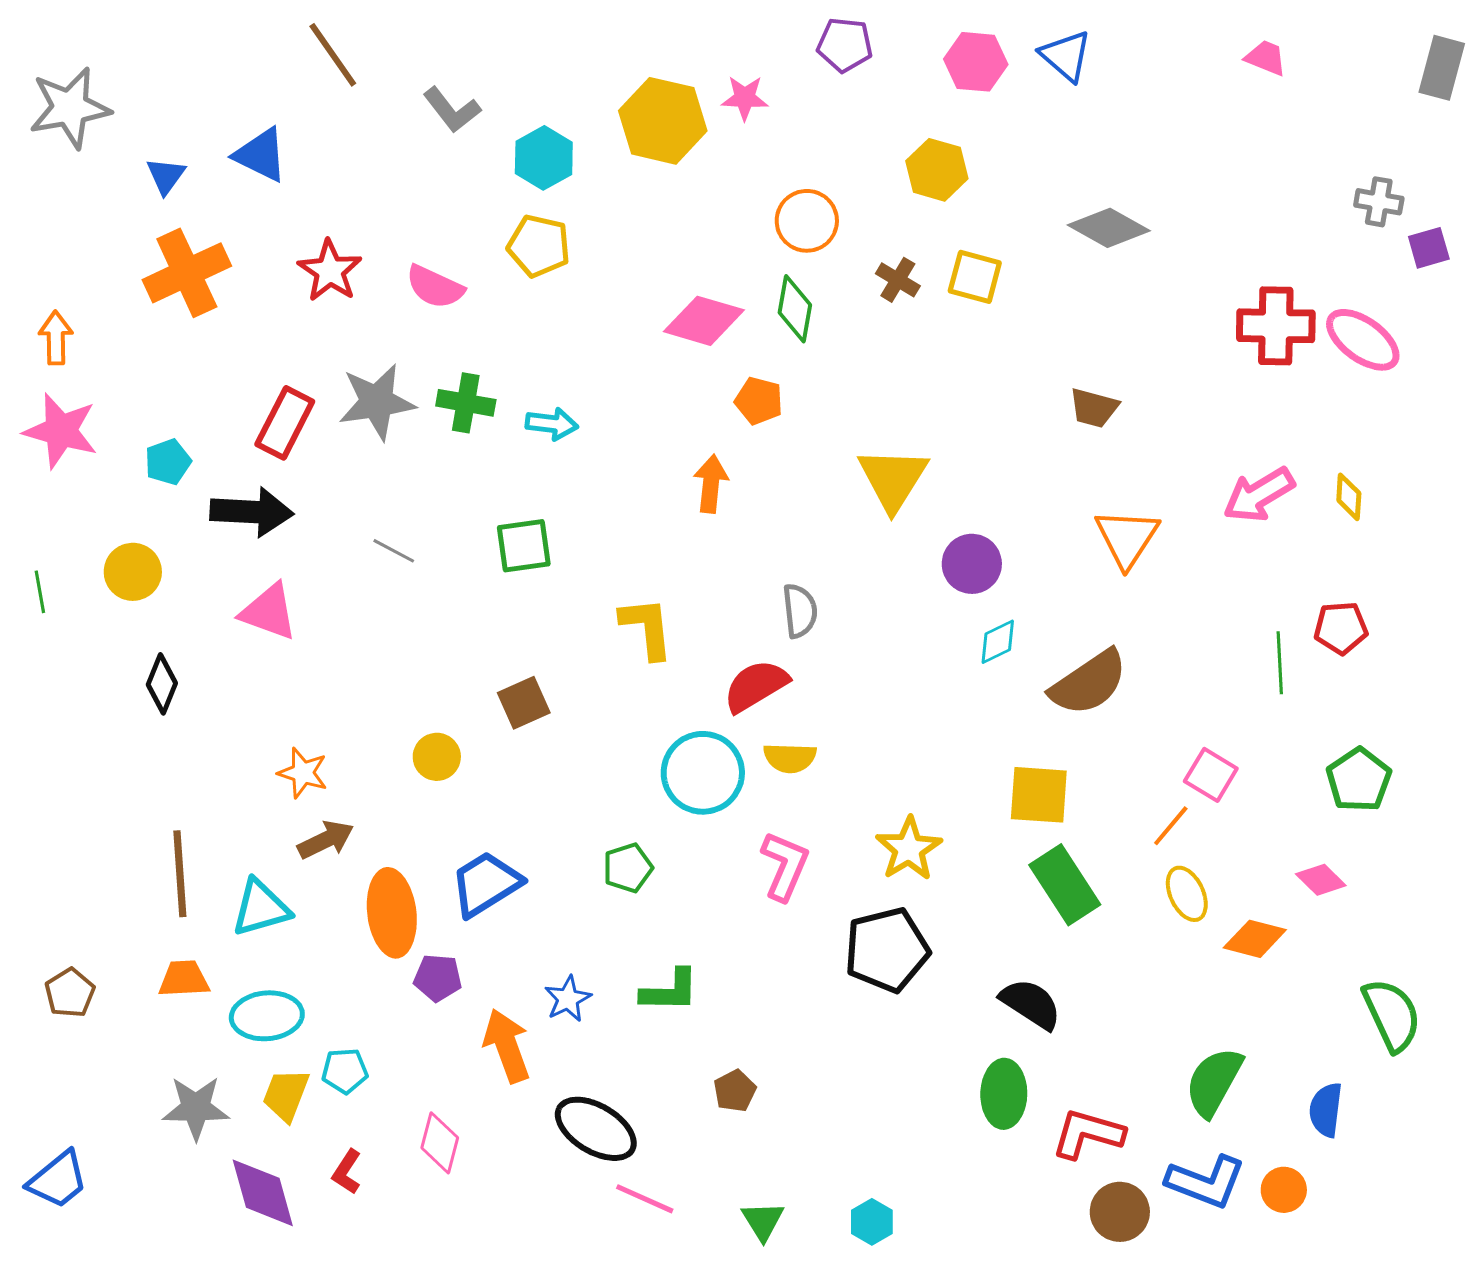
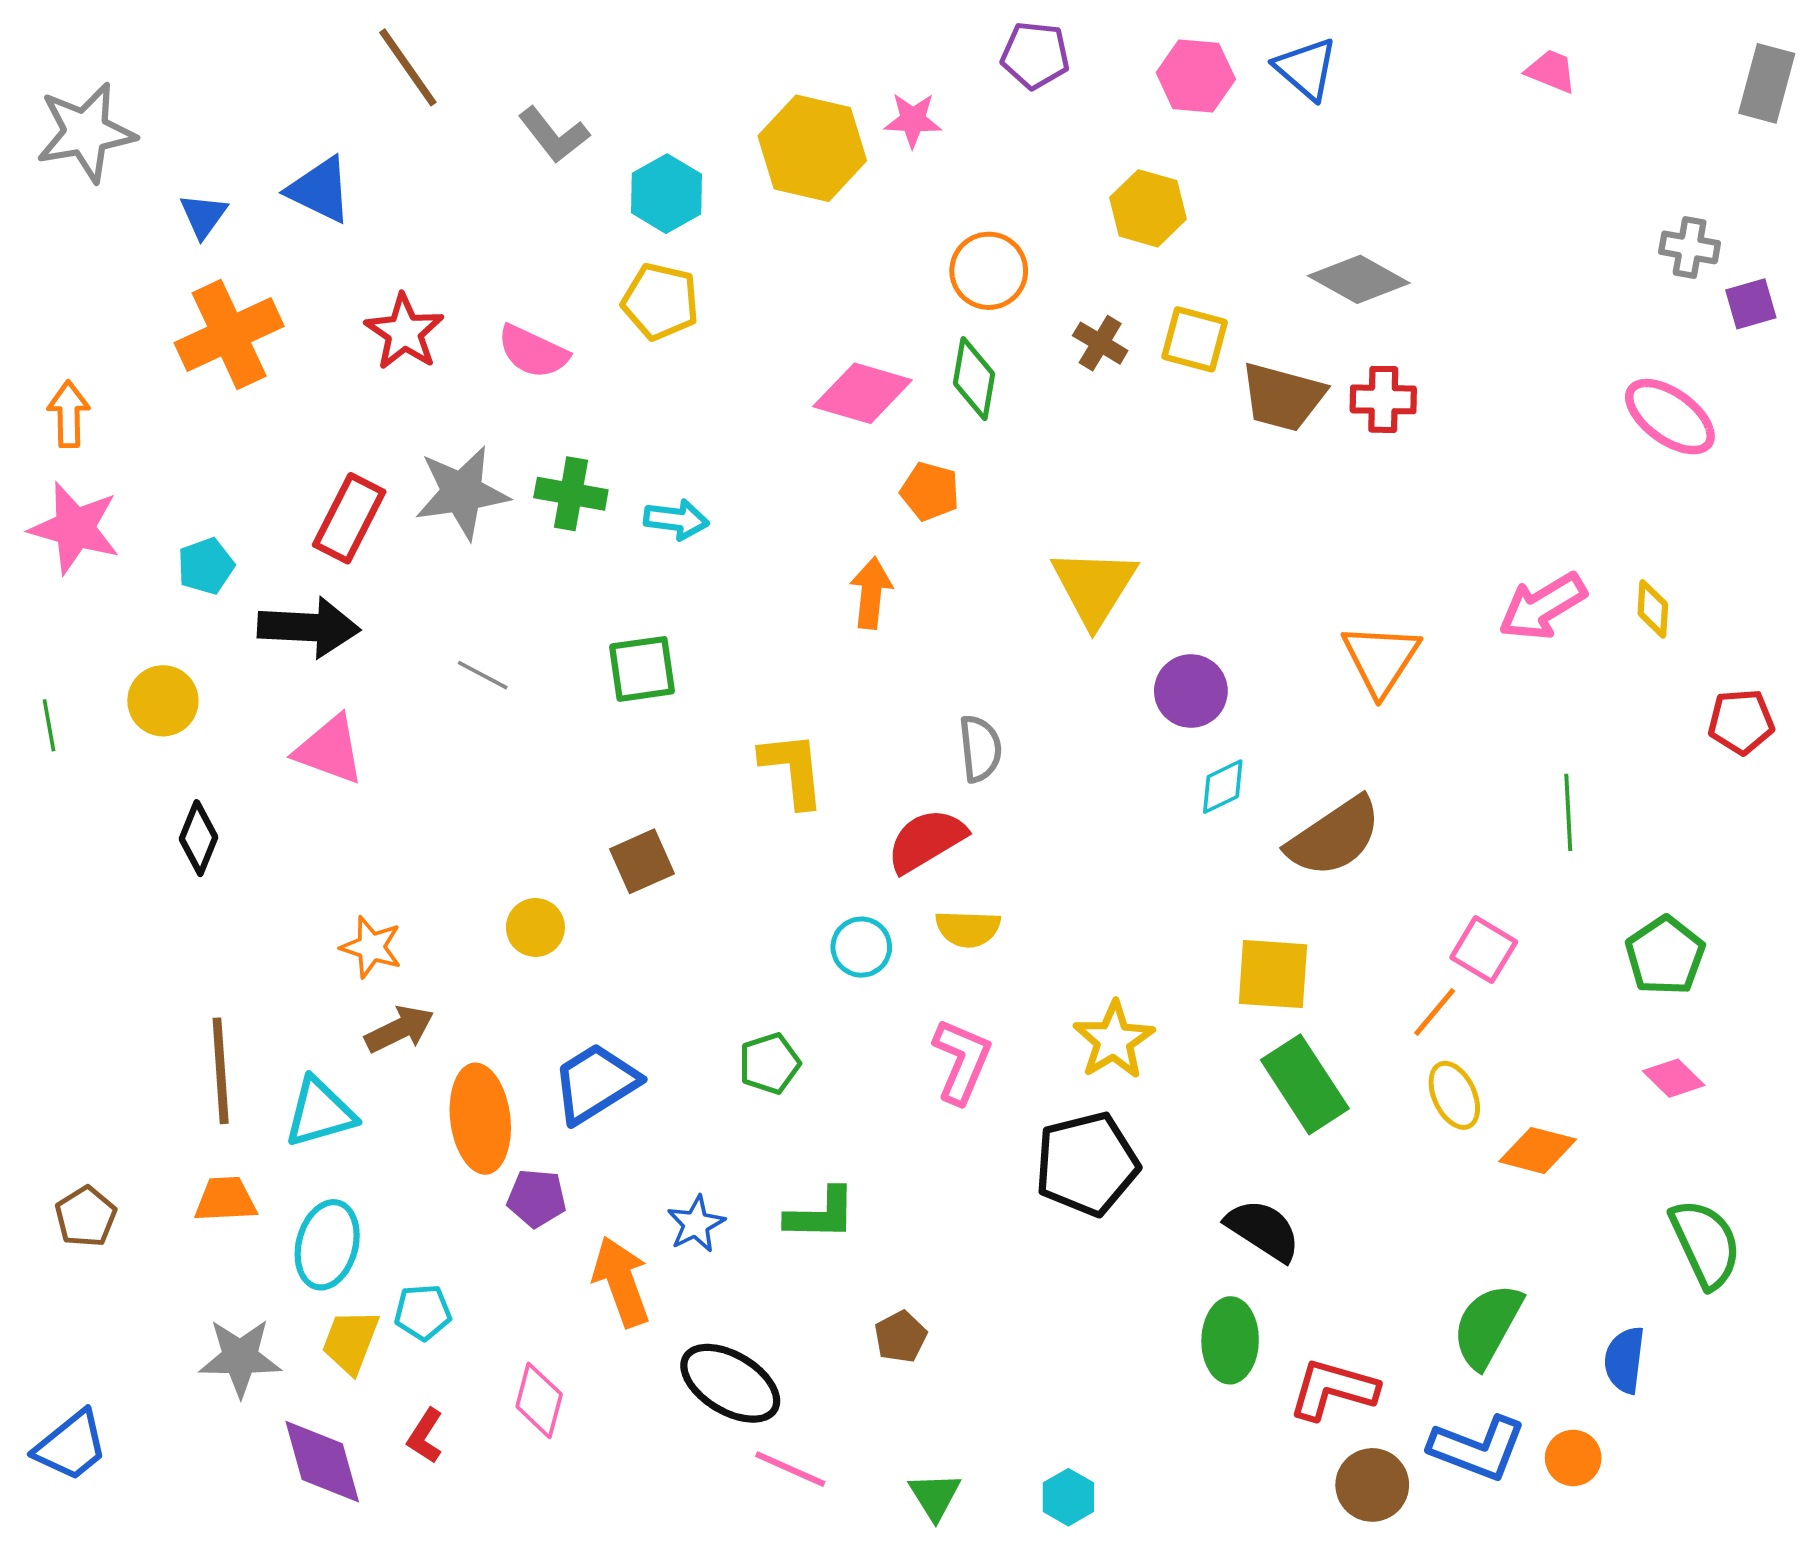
red cross: (1276, 326) -> (1383, 399), moved, size x0.7
brown trapezoid: (1094, 408) -> (1283, 397), moved, size x1.4
red pentagon: (1341, 628) -> (1741, 722), moved
cyan circle: (703, 773) -> (861, 947), size x0.6
pink diamond: (1321, 880) -> (1674, 1078), moved
cyan ellipse: (267, 1016) -> (327, 1245), turned -70

